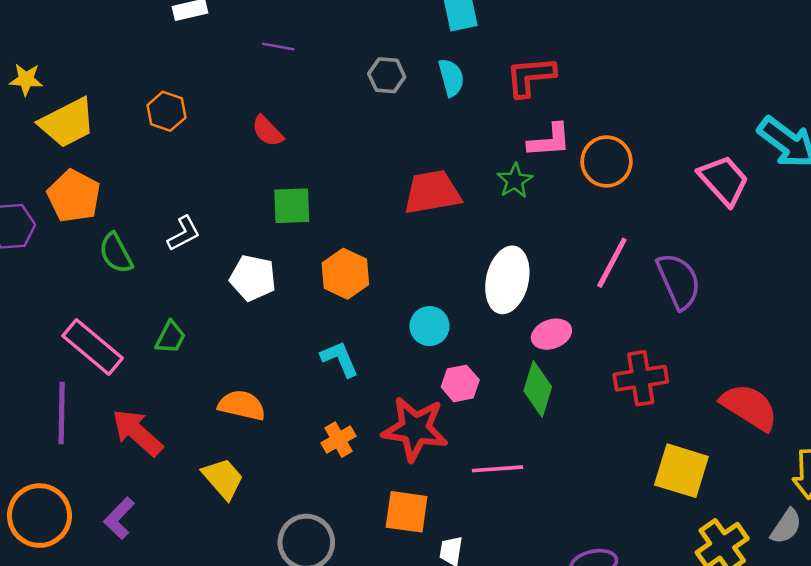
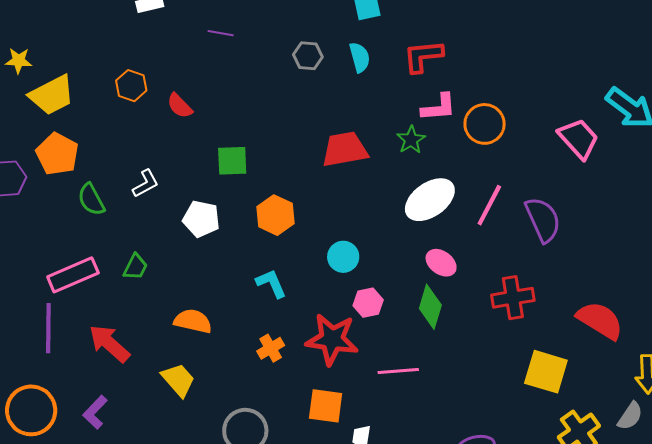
red semicircle: (267, 131) -> (180, 106), moved
white ellipse: (507, 280) -> (430, 200), moved, turned 42
pink ellipse: (551, 334) -> (441, 263), turned 56
pink rectangle: (93, 347) -> (73, 275), turned -63

